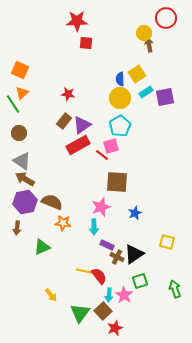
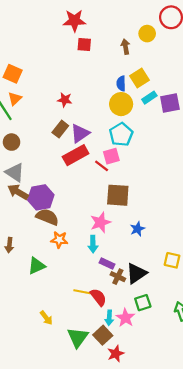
brown arrow: (149, 45) -> (125, 47), moved
purple hexagon: (25, 202) -> (41, 197), moved

